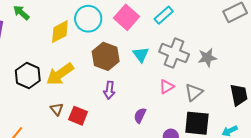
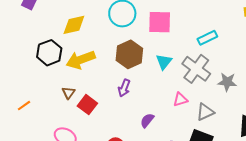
cyan rectangle: (164, 15) -> (207, 38), moved
pink square: (127, 17) -> (160, 22), turned 35
yellow diamond: (60, 32) -> (74, 25), moved

